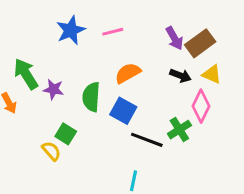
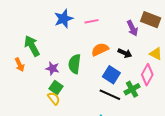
brown rectangle: (200, 43) -> (151, 20), moved, turned 54
black arrow: (180, 76) -> (125, 53), moved
purple star: (53, 89) -> (52, 68), moved
blue square: (123, 111) -> (111, 75), moved
yellow semicircle: (51, 151) -> (54, 98), moved

